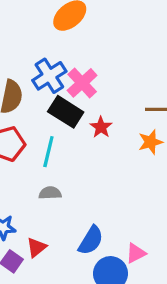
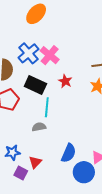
black rectangle: (66, 112) -> (35, 85), moved
cyan line: (48, 152) -> (47, 107), moved

